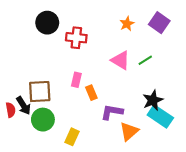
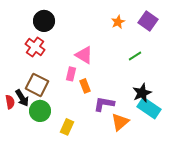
red cross: (76, 38) -> (35, 47), moved, turned 30
pink triangle: (120, 60) -> (84, 55), moved
brown square: (40, 92) -> (37, 85), turned 30

